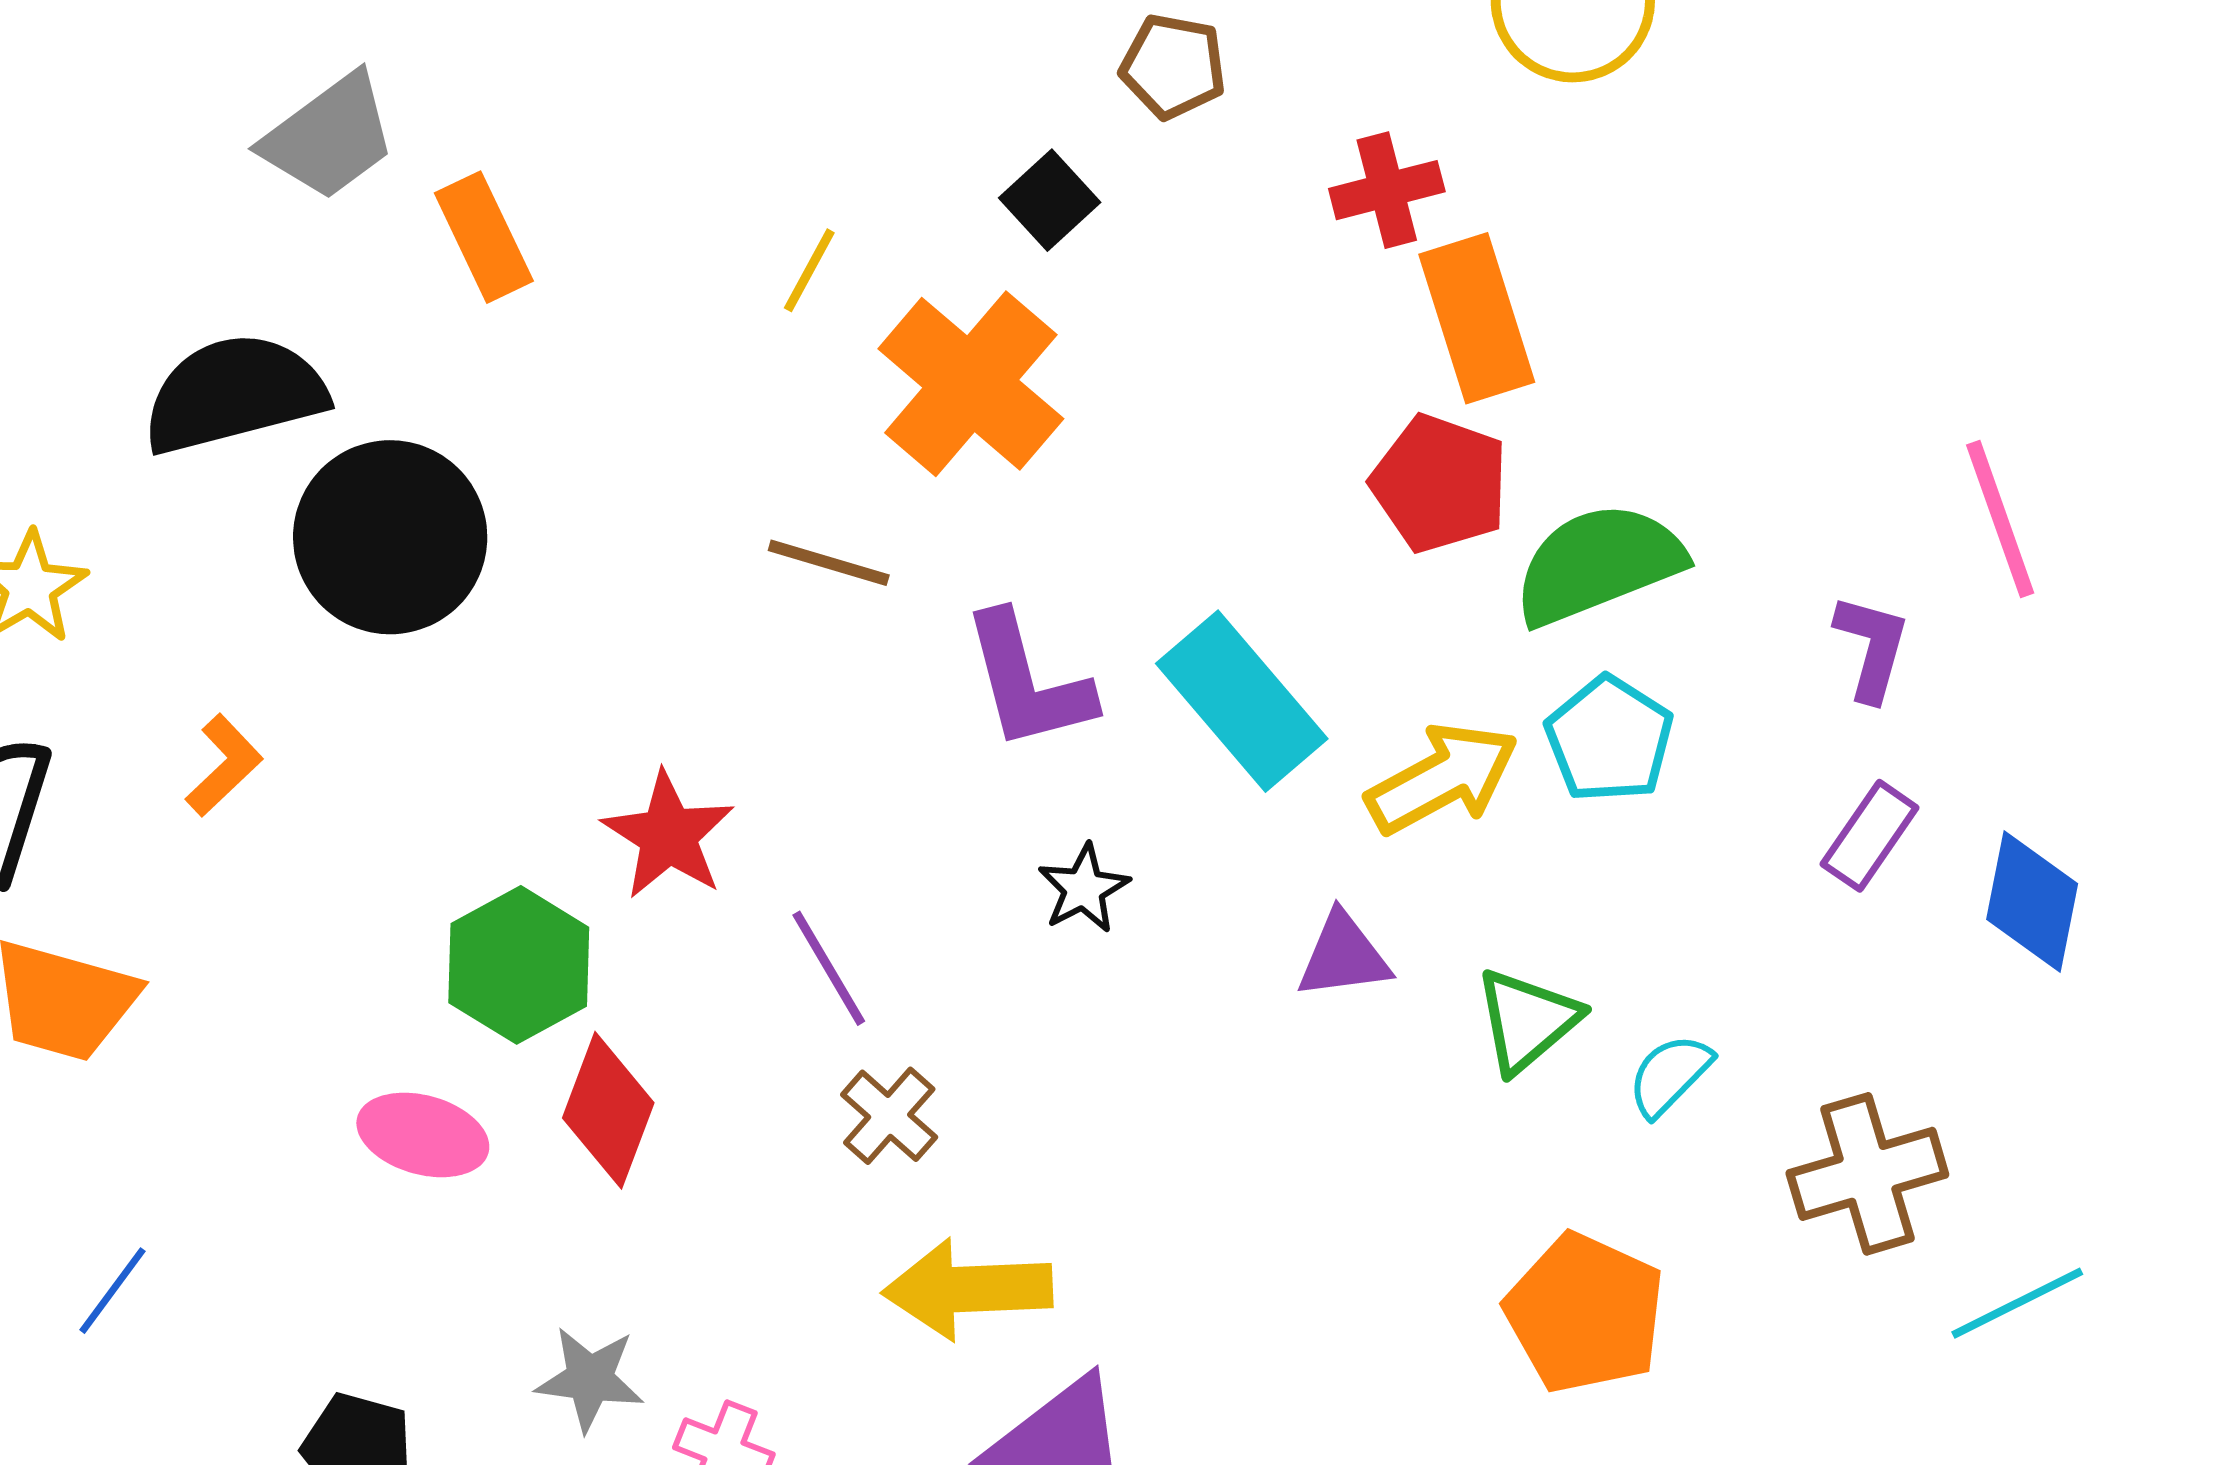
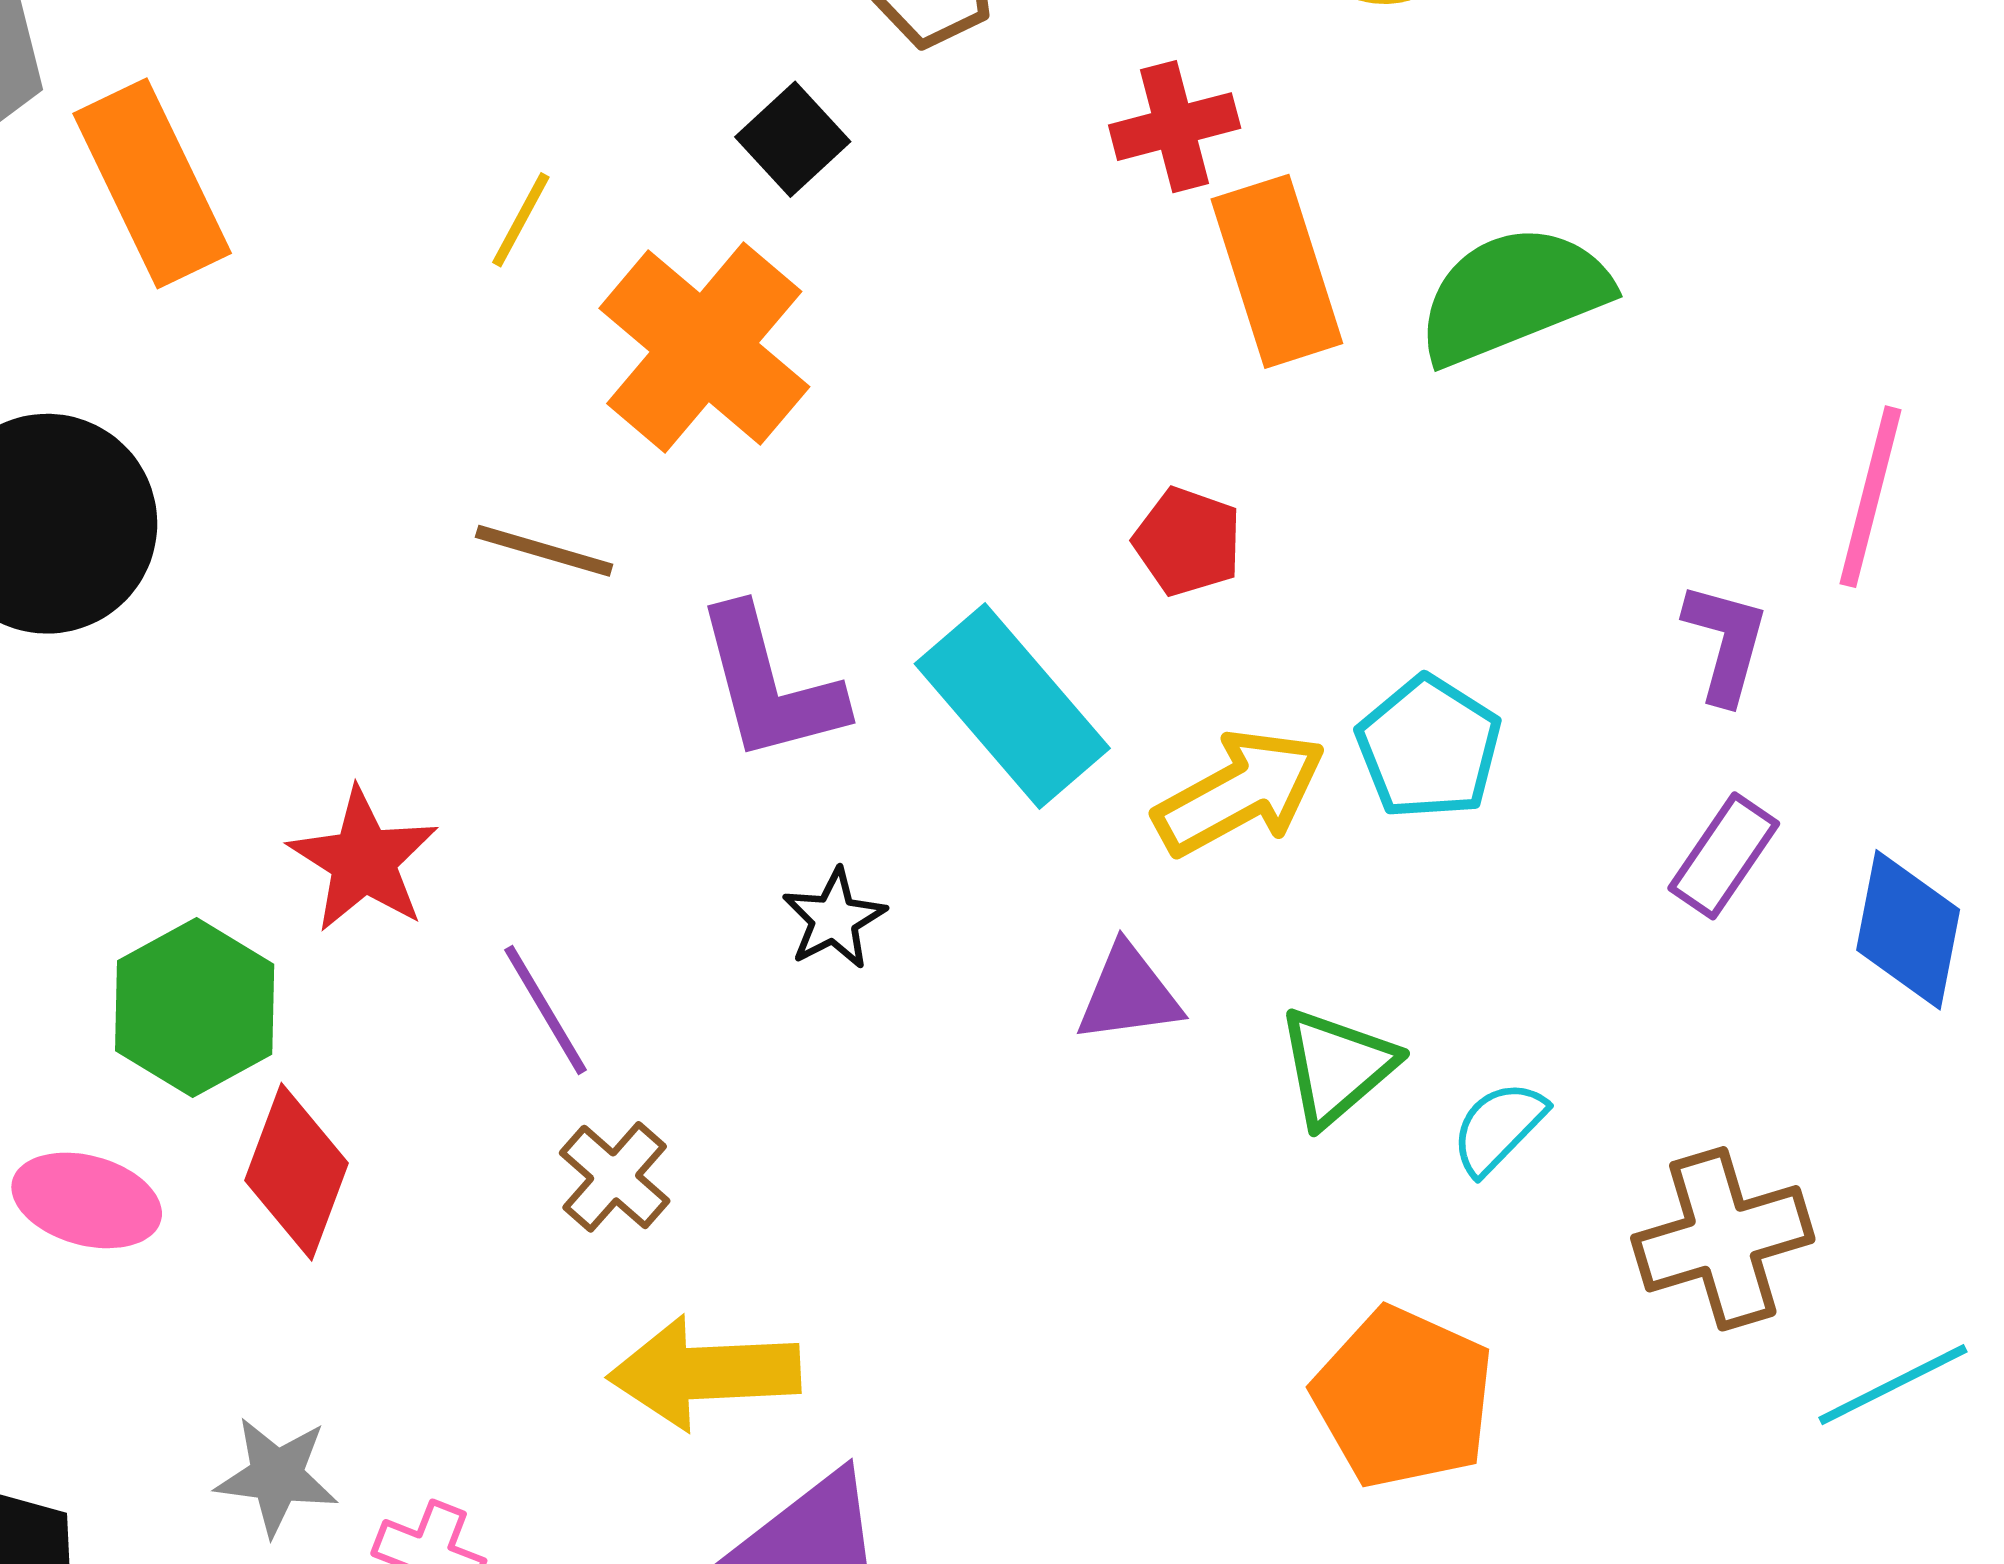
orange rectangle: (484, 237) -> (152, 183), size x1.4
red pentagon: (1440, 484) -> (1188, 542), moved, size x0.7
pink line: (2000, 519) -> (1870, 497), turned 34
green semicircle: (1598, 564) -> (1513, 295), moved

